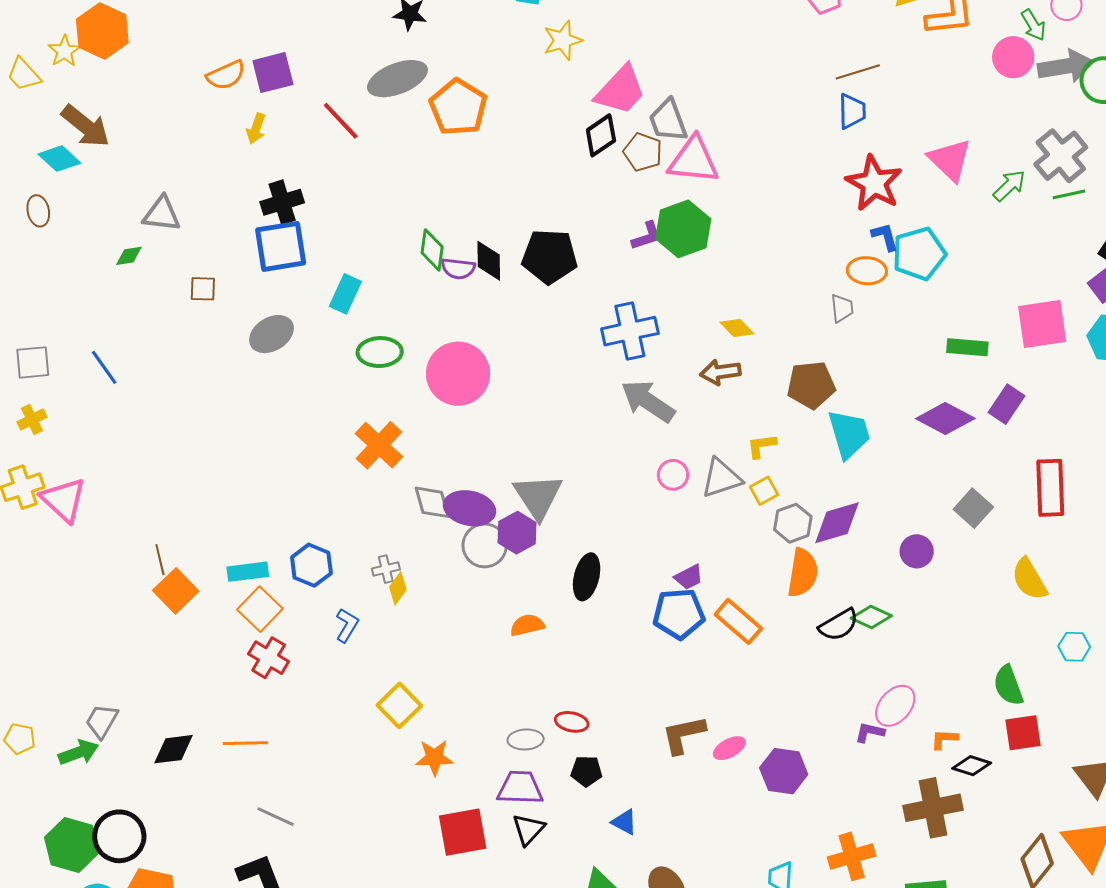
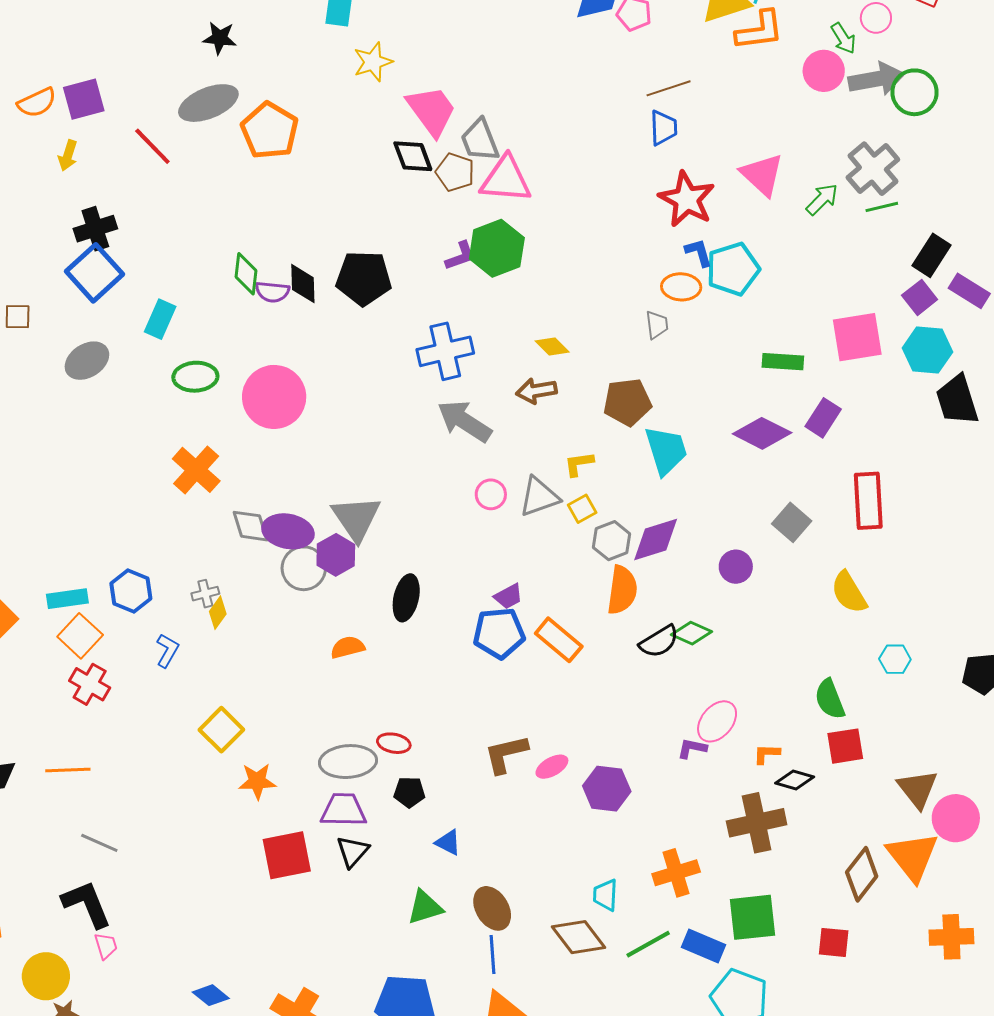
pink trapezoid: (620, 90) -> (432, 111), turned -78
black diamond: (601, 135) -> (413, 156), turned -75
blue square: (281, 246) -> (95, 273), turned -32
gray ellipse: (526, 739) -> (348, 762), size x1.6

